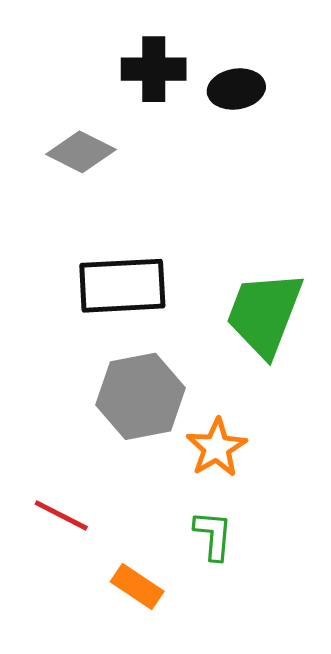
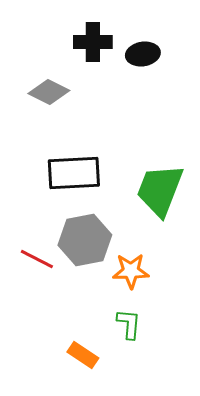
orange star: (217, 448) -> (131, 271), turned 30
red line: (61, 515) -> (37, 259), moved

